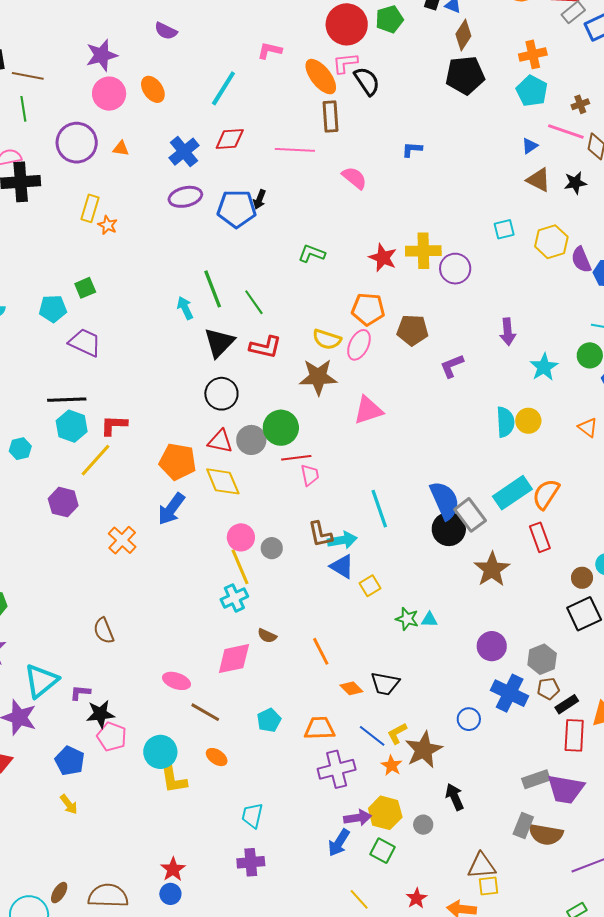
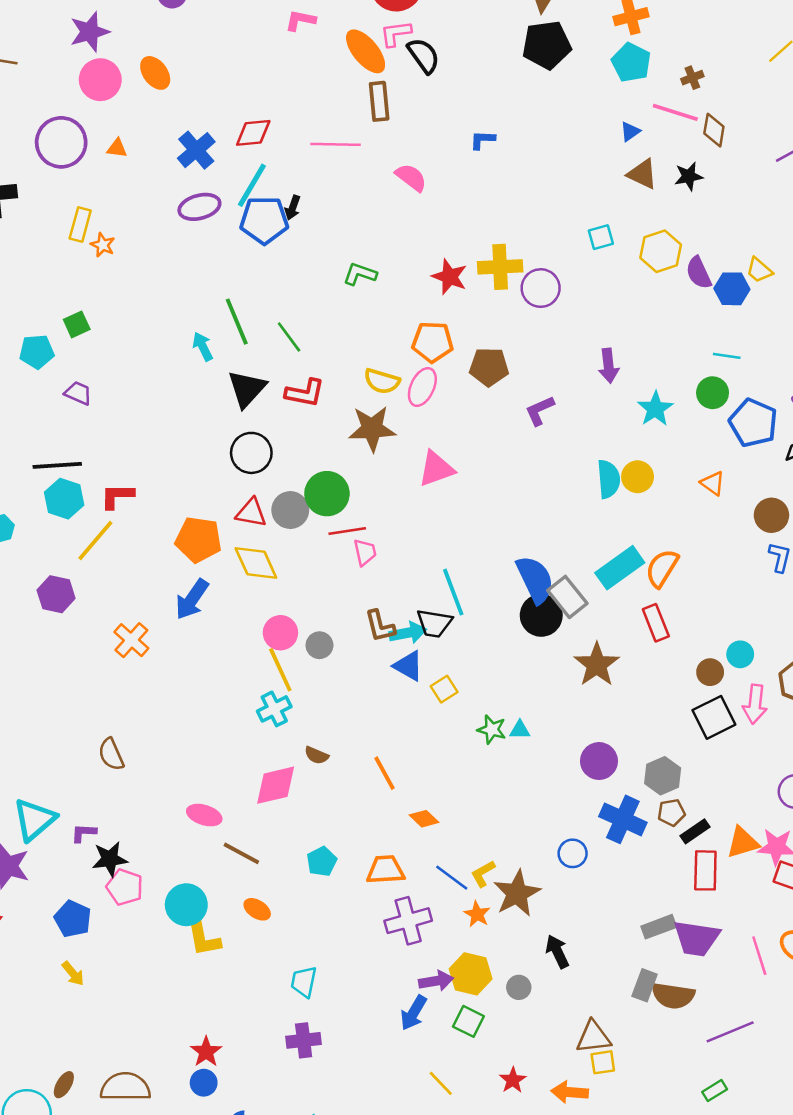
cyan line: (223, 88) -> (252, 185), moved
purple trapezoid: (85, 342) -> (78, 393), size x0.7
black trapezoid: (385, 684) -> (434, 623), moved

